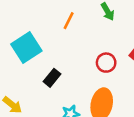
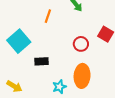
black rectangle: (52, 78) -> (41, 61), turned 56

